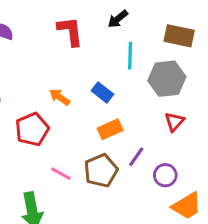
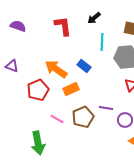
orange arrow: (60, 97) -> (56, 69), size x1.6
orange rectangle: (110, 129) -> (71, 89), moved
purple line: (136, 157) -> (106, 108), turned 64

